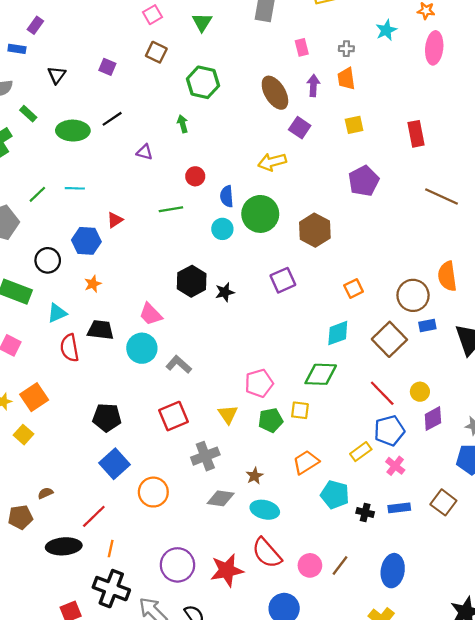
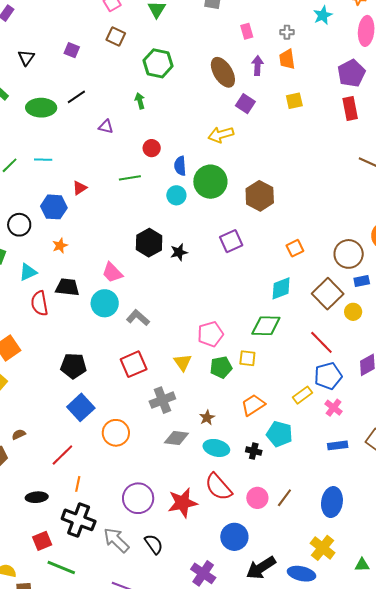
purple pentagon: (364, 181) -> (351, 73), moved
yellow circle: (420, 392) -> (353, 312), moved
black cross: (365, 512) -> (254, 451), moved
black ellipse: (64, 546) -> (37, 497), moved, size x0.7

